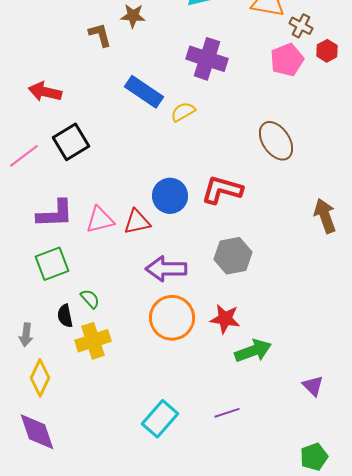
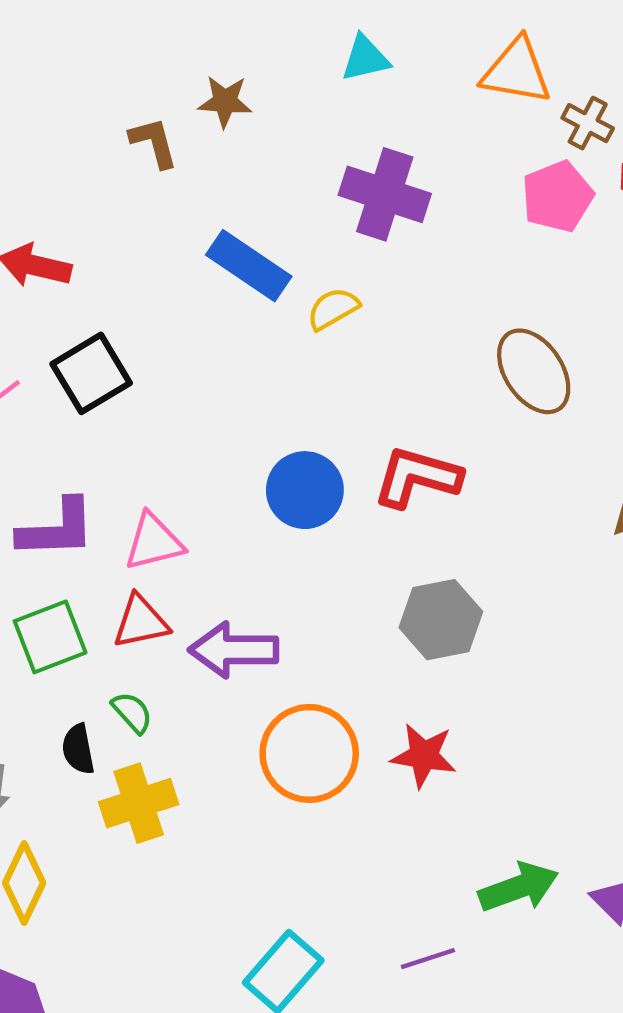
red triangle: (137, 222) -> (141, 622), moved
purple arrow: (166, 269) -> (234, 650), moved
green arrow: (253, 351) -> (519, 887), moved

